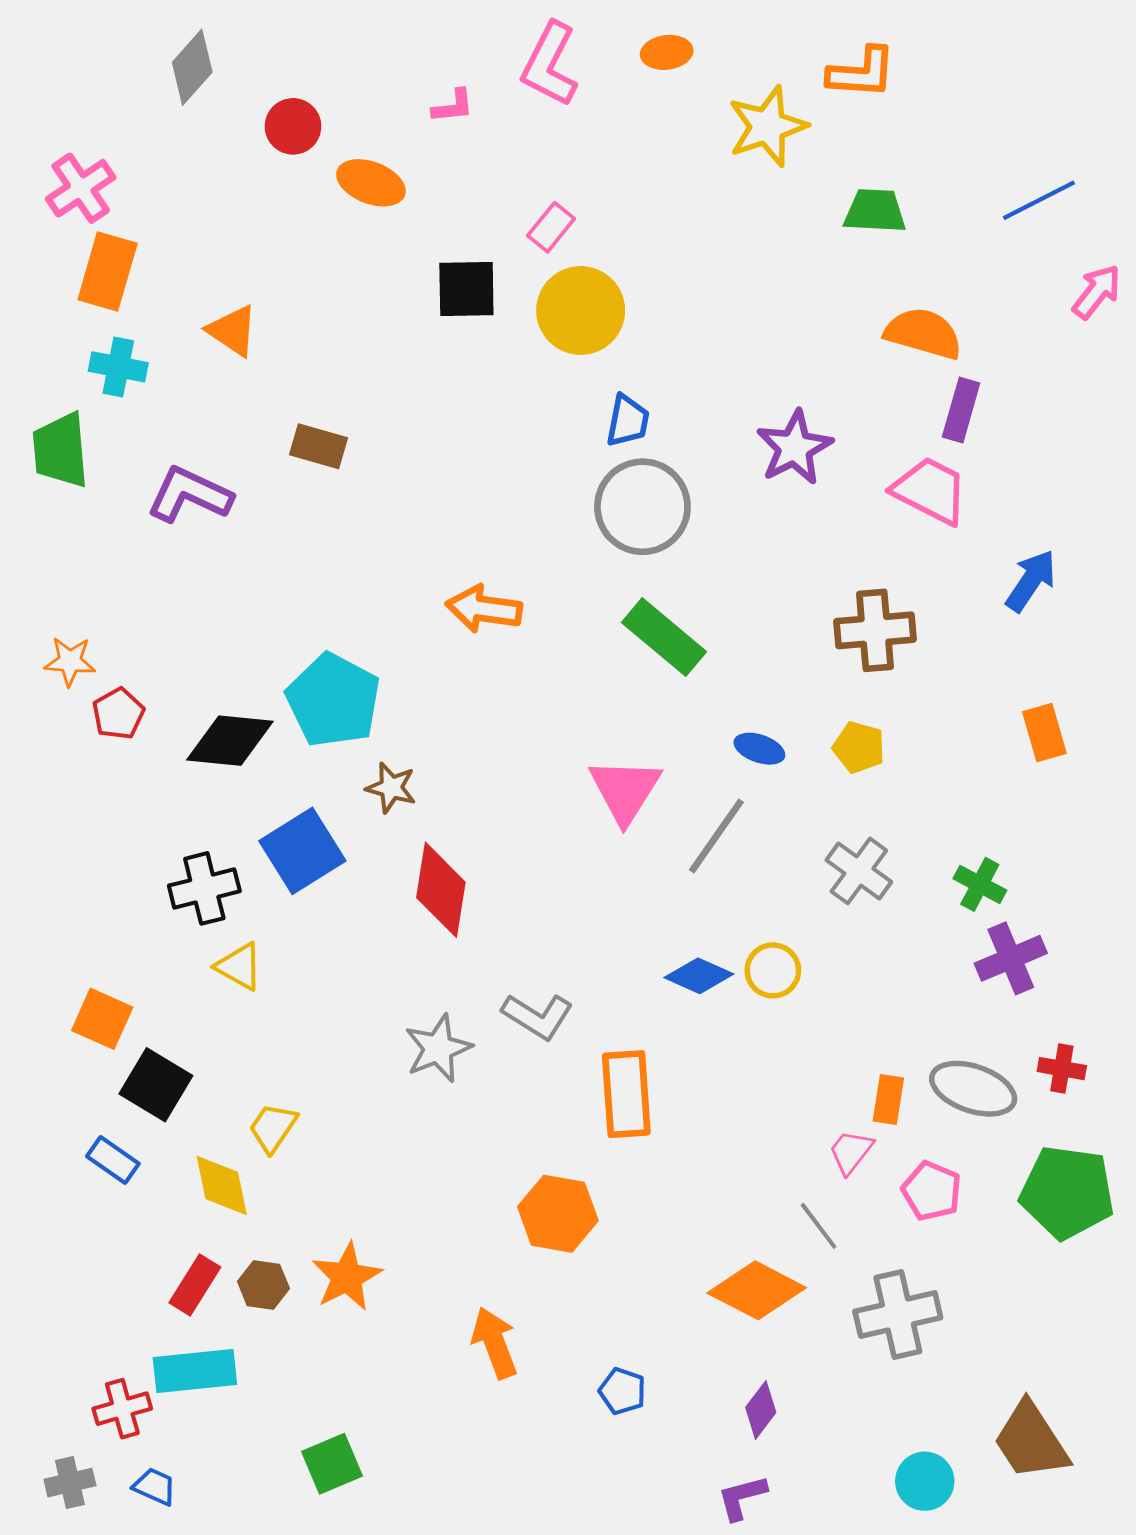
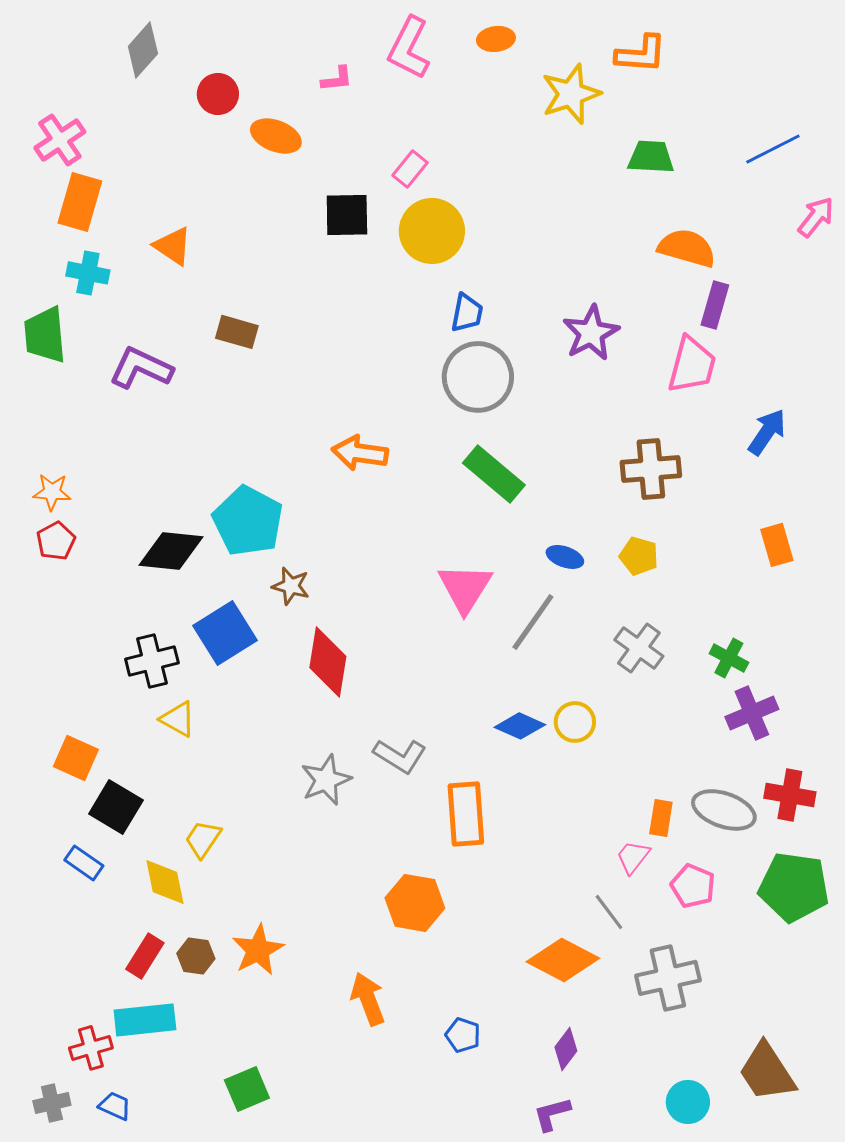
pink trapezoid: (930, 491) -> (692, 365), turned 78
red pentagon: (118, 714) -> (56, 541), moved
red cross: (1062, 1069) -> (790, 795), size x1.4

